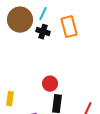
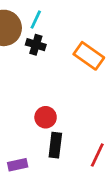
orange rectangle: (69, 27) -> (89, 56), moved, turned -40

